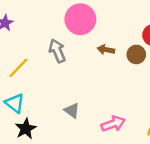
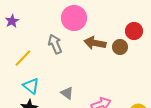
brown arrow: (106, 50) -> (95, 43), size x1.5
cyan triangle: (15, 103) -> (31, 86), moved

